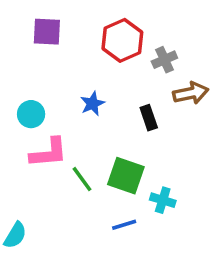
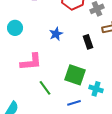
cyan circle: (31, 114) -> (15, 28), moved
green line: (82, 179) -> (45, 88), moved

